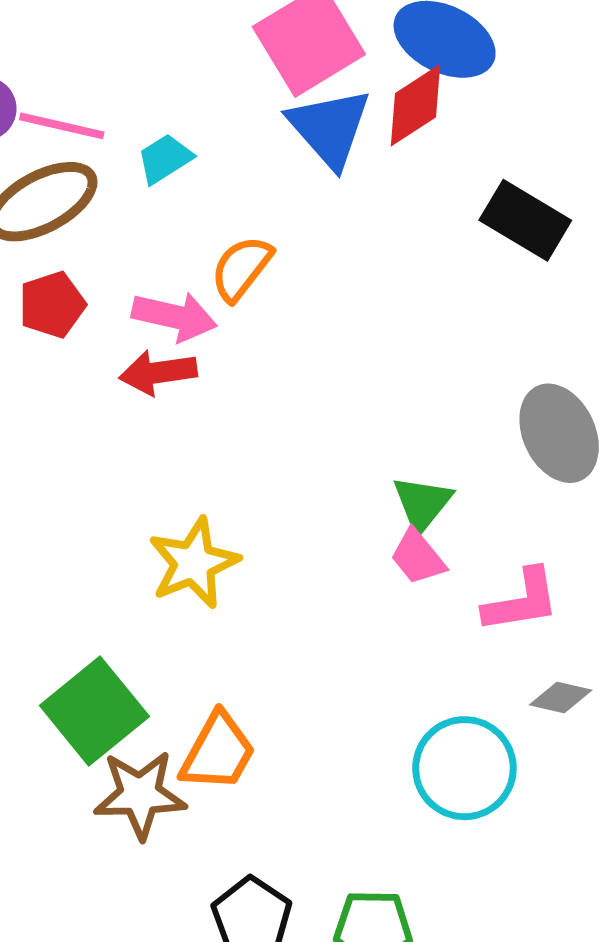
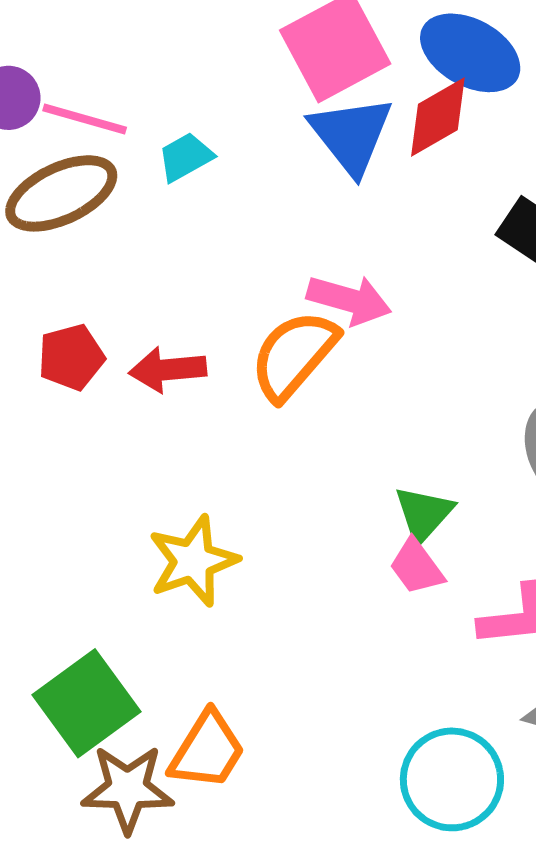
orange semicircle: (241, 268) -> (294, 355), moved, size x1.4
red pentagon: (52, 305) -> (71, 357), moved
pink arrow: (174, 316) -> (349, 300), moved

